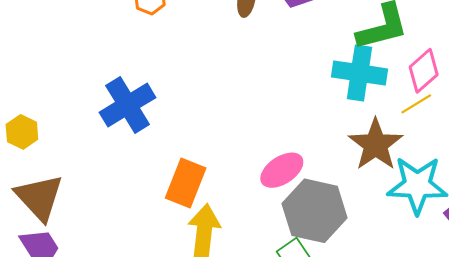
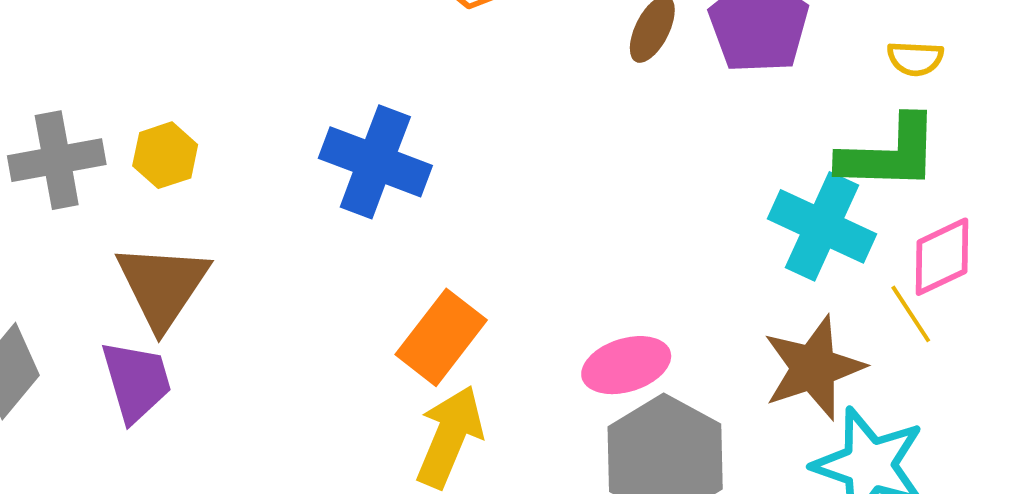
yellow line: (416, 104) -> (911, 314), turned 72
blue cross: (128, 105) -> (375, 162), turned 36

